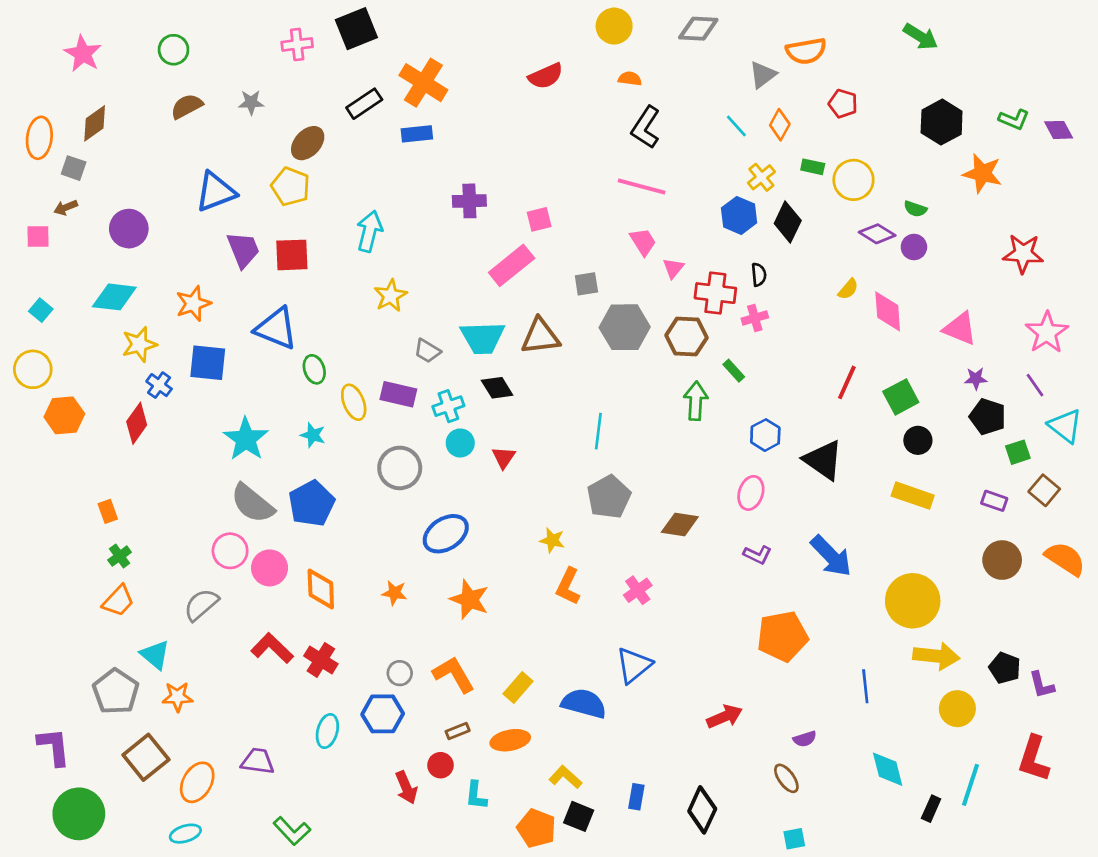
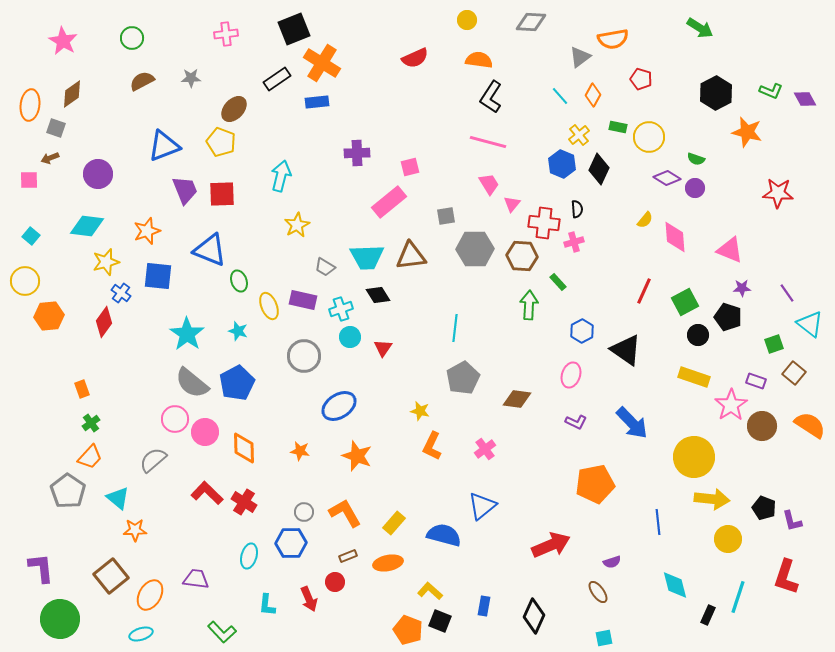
yellow circle: (614, 26) -> (467, 20), size x0.7
black square: (356, 29) -> (294, 29), moved
orange semicircle: (630, 79) -> (479, 60), size x1.5
pink star: (1047, 332) -> (731, 405), moved
black pentagon: (988, 417) -> (728, 317), moved
gray pentagon: (116, 692) -> (68, 491), moved
red arrow: (725, 717) -> (551, 545), size x1.4
cyan L-shape: (476, 795) -> (267, 605), moved

